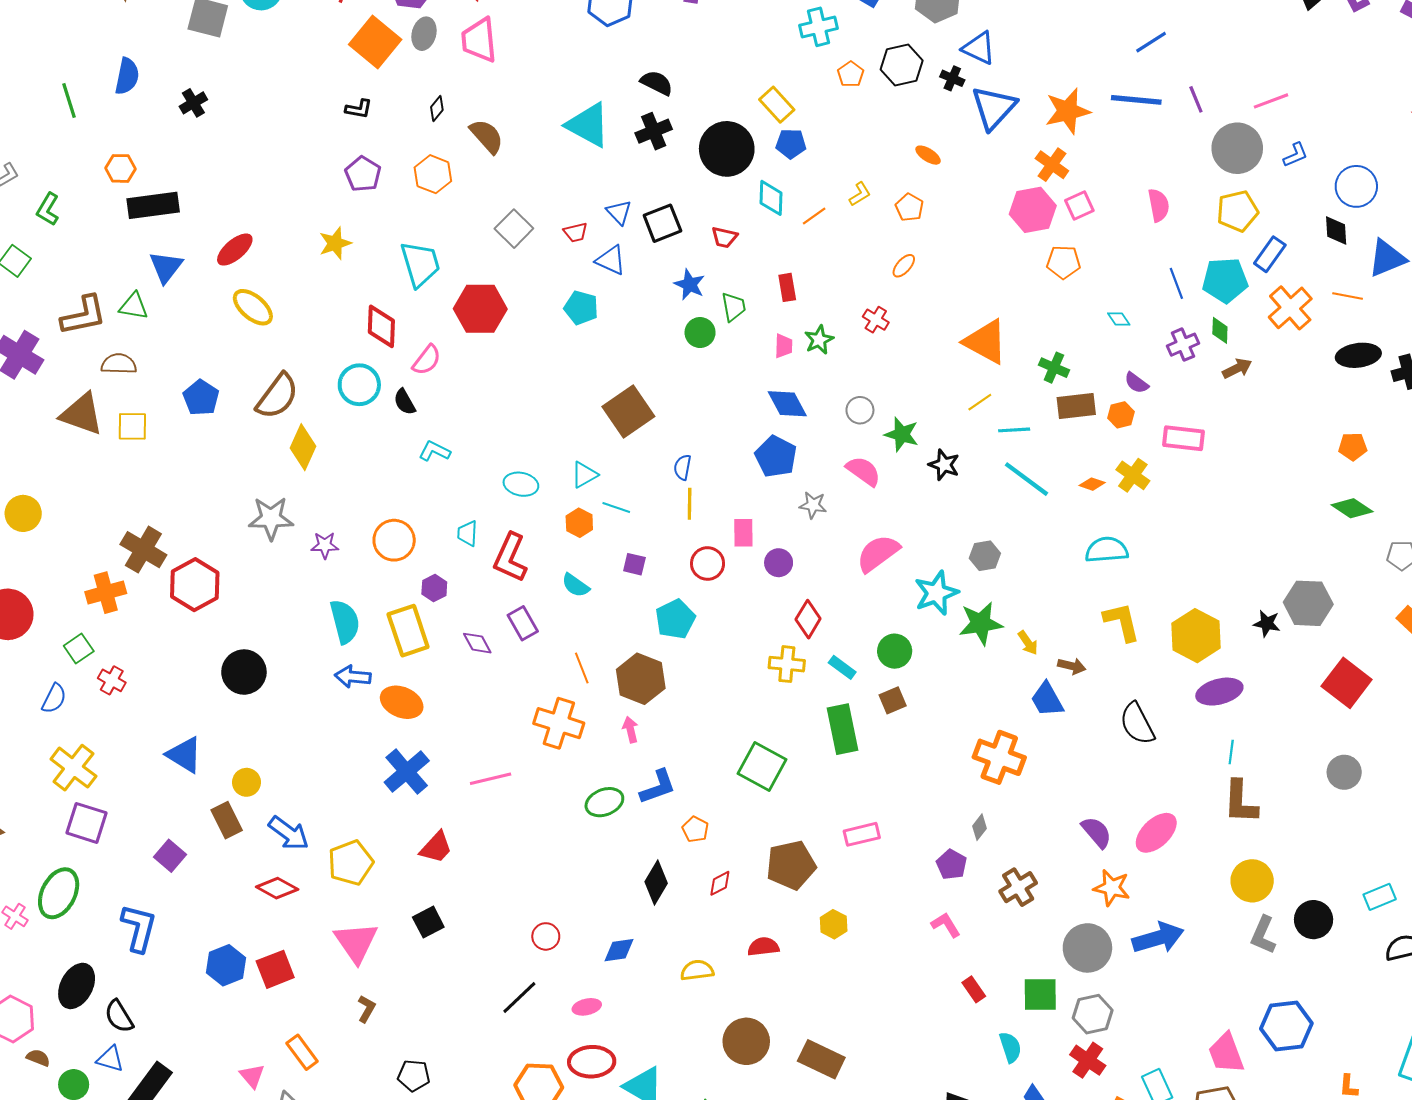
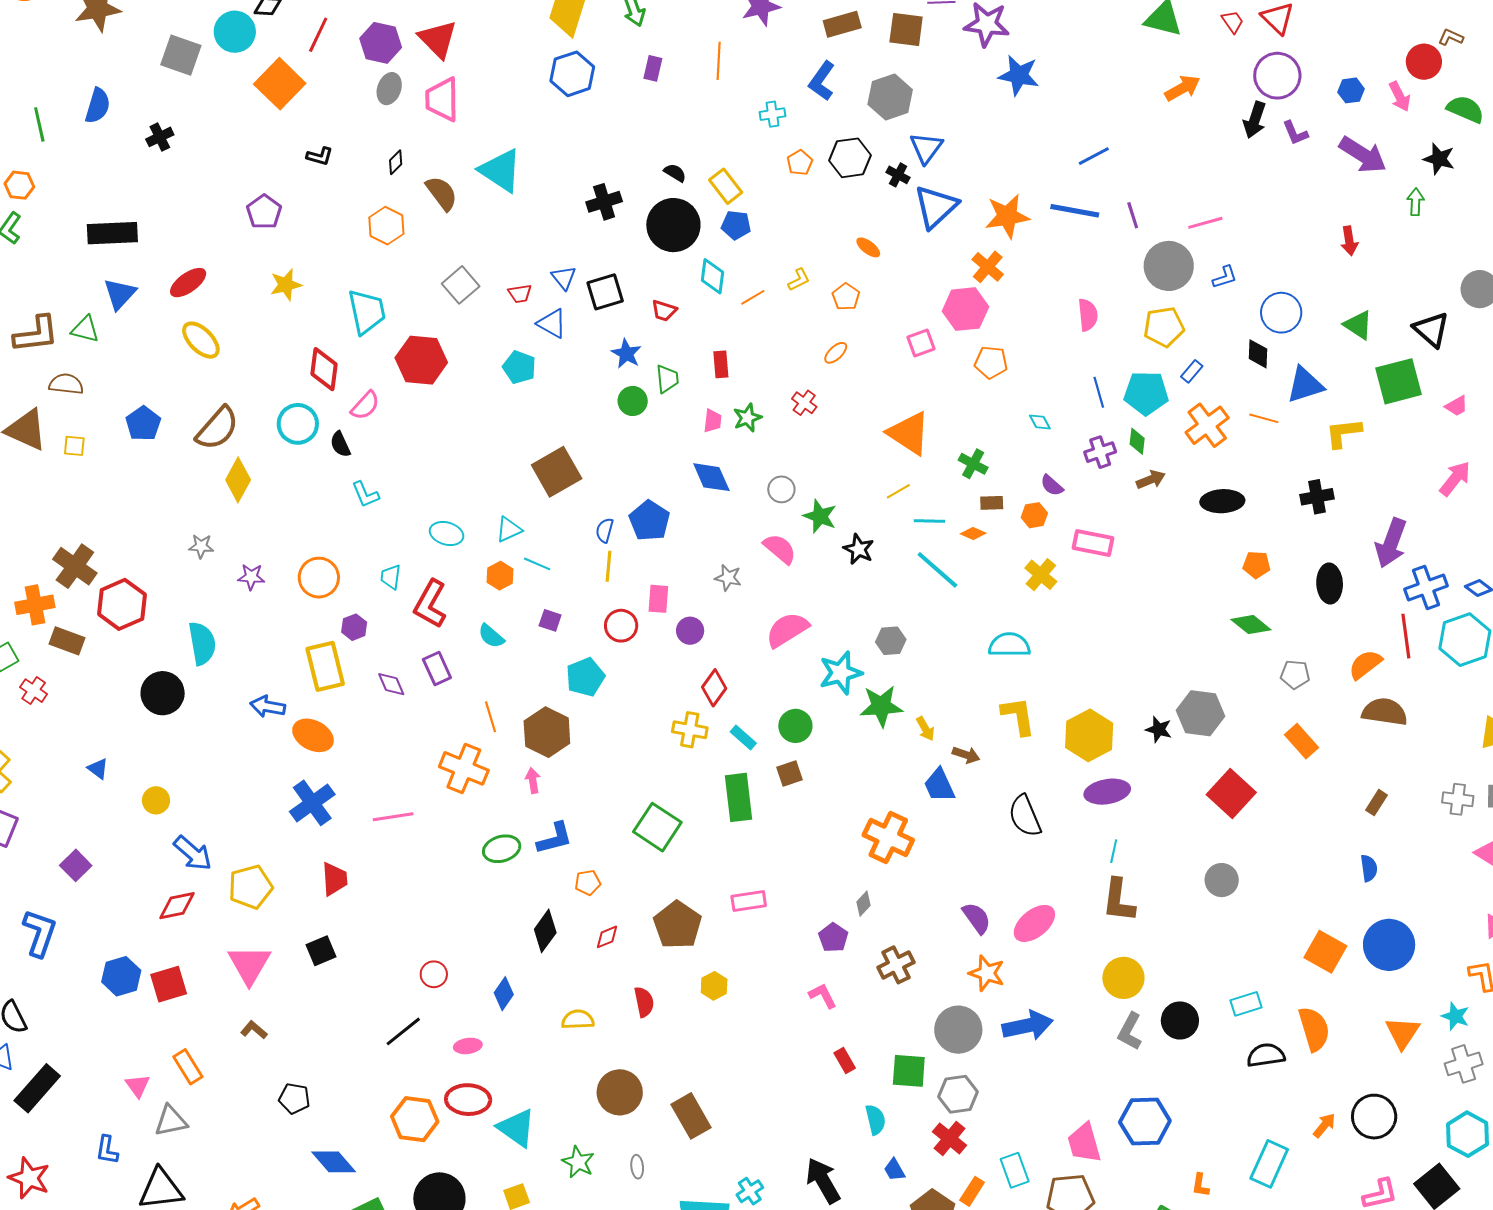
cyan cross: (819, 27) -> (772, 114), size x0.7
orange square: (375, 42) -> (280, 84), moved
blue triangle: (979, 48) -> (926, 148), turned 36
black semicircle: (657, 83) -> (675, 173), moved, size x0.7
cyan triangle: (588, 125) -> (501, 171), moved
orange hexagon: (120, 168) -> (19, 185), moved
purple pentagon: (363, 174) -> (264, 212), moved
pink square: (1079, 205) -> (921, 343), moved
blue rectangle: (1270, 254) -> (1192, 371), size x0.7
black ellipse: (1358, 355) -> (1222, 501), moved
brown rectangle: (1076, 406) -> (992, 503), size x0.6
yellow square: (132, 426) -> (74, 446), size x0.7
cyan L-shape: (434, 451) -> (365, 494), turned -144
blue pentagon: (776, 457) -> (650, 521), moved
orange diamond: (1092, 484) -> (973, 534), moved
gray star: (271, 518) -> (201, 546), size x0.6
cyan semicircle: (345, 622) -> (202, 643), moved
blue triangle: (184, 755) -> (98, 769), size x0.6
brown rectangle: (227, 820) -> (67, 641), moved, turned -48
orange pentagon: (695, 829) -> (588, 883), turned 30
red trapezoid: (436, 847) -> (335, 879), turned -51
brown pentagon: (791, 865) -> (677, 925), turned -30
red diamond: (277, 888) -> (177, 906), turned -45
red semicircle: (763, 947) -> (644, 1002), turned 80
blue diamond: (619, 950) -> (504, 994), turned -52
brown L-shape: (366, 1009) -> (254, 1030), turned -84
brown rectangle: (821, 1059) -> (691, 1116), turned 30

